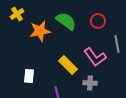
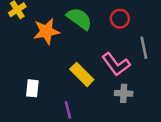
gray cross: (90, 83) -> (124, 93), moved

